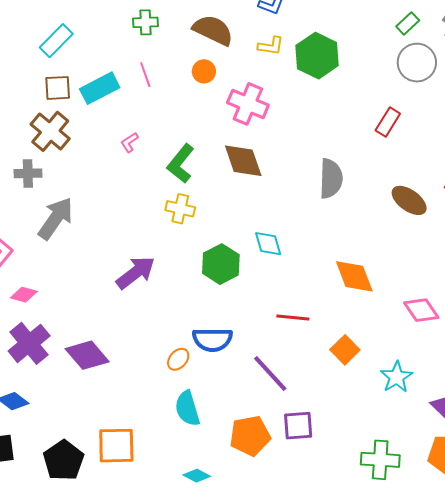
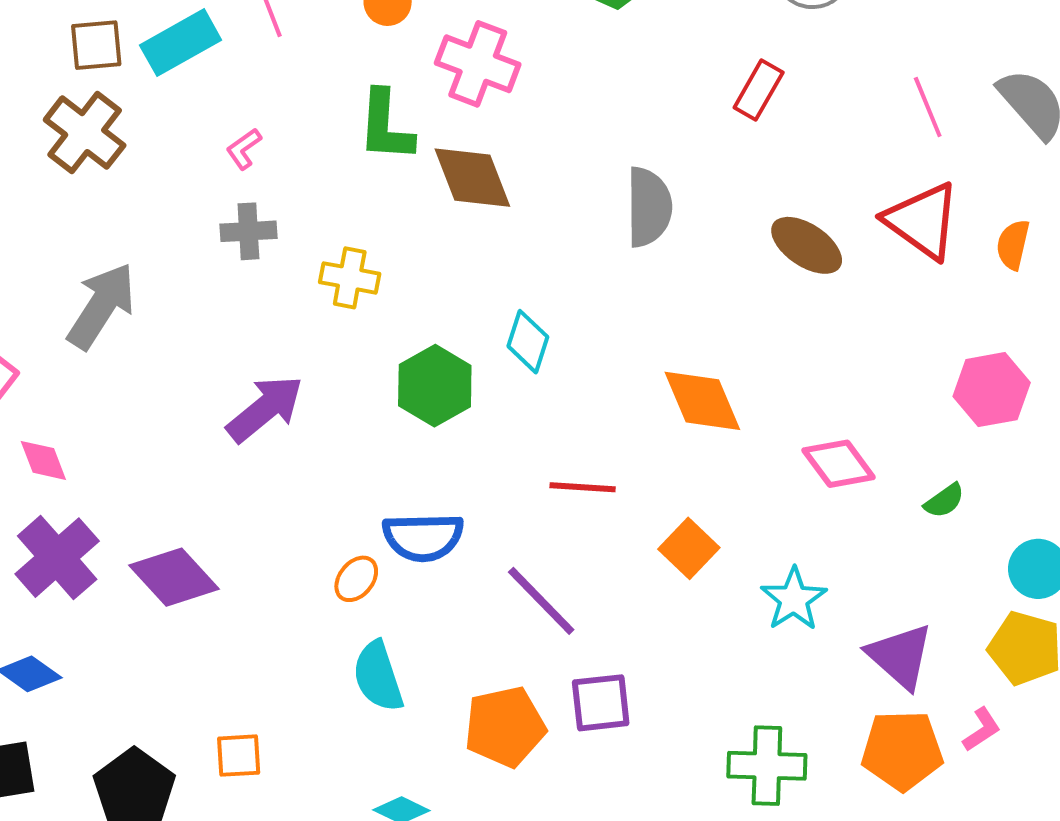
green L-shape: (181, 164) -> (386, 126), moved, turned -33
gray cross: (28, 173) -> (248, 231), moved
cyan diamond: (268, 244) -> (528, 342), turned 36
pink diamond: (24, 295) -> (43, 460), turned 56
orange square: (116, 446) -> (239, 756), size x0.6

